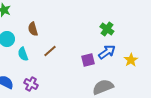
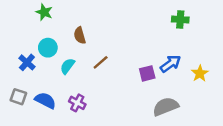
green cross: (107, 29) -> (180, 19), moved, turned -32
cyan semicircle: (23, 54) -> (67, 66), turned 56

